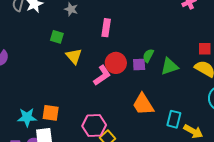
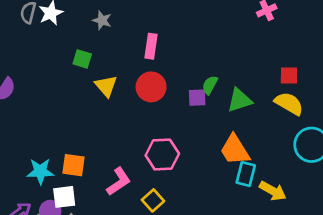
red circle: (116, 63) -> (151, 87), moved
pink L-shape: (102, 75) -> (119, 182), moved
orange trapezoid: (143, 104) -> (235, 150), moved
pink hexagon: (94, 125) -> (162, 155), moved

